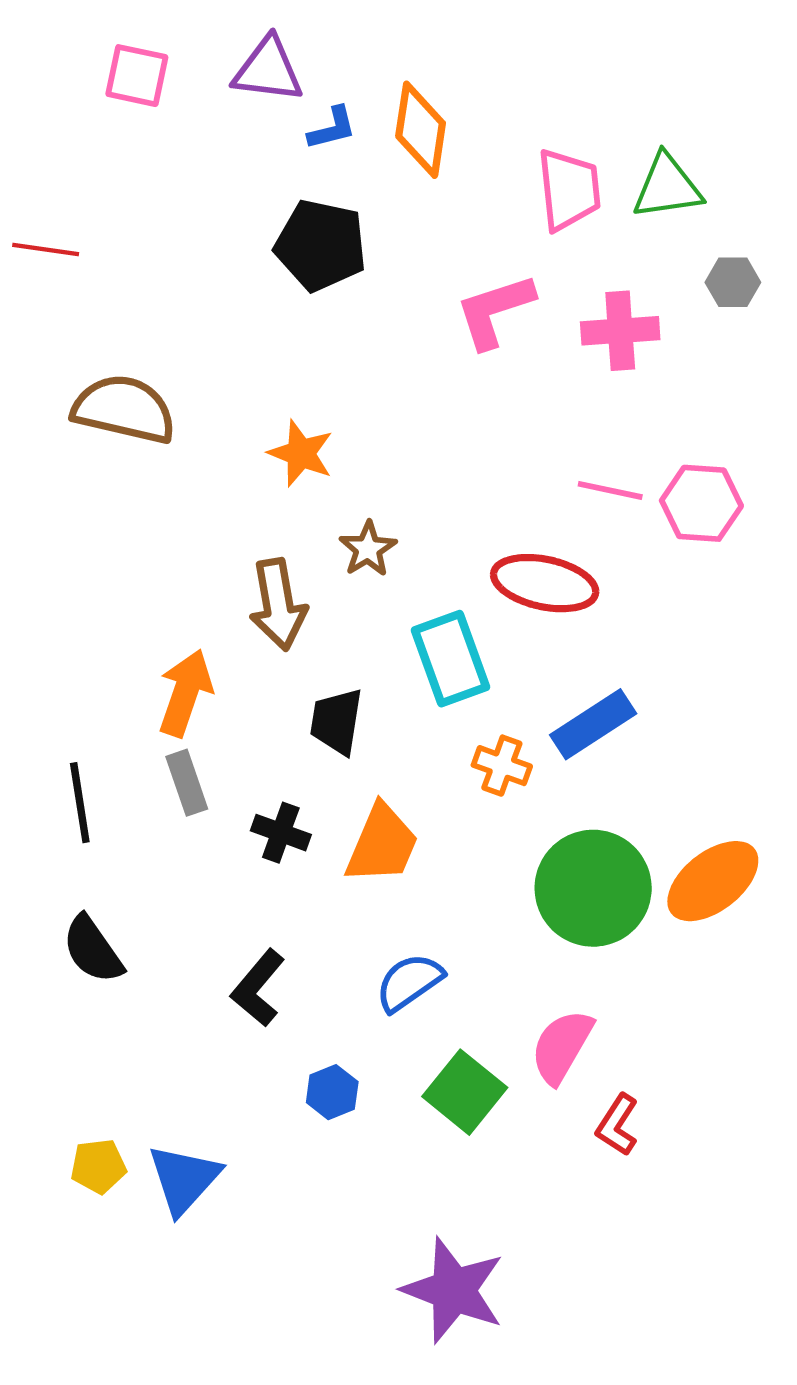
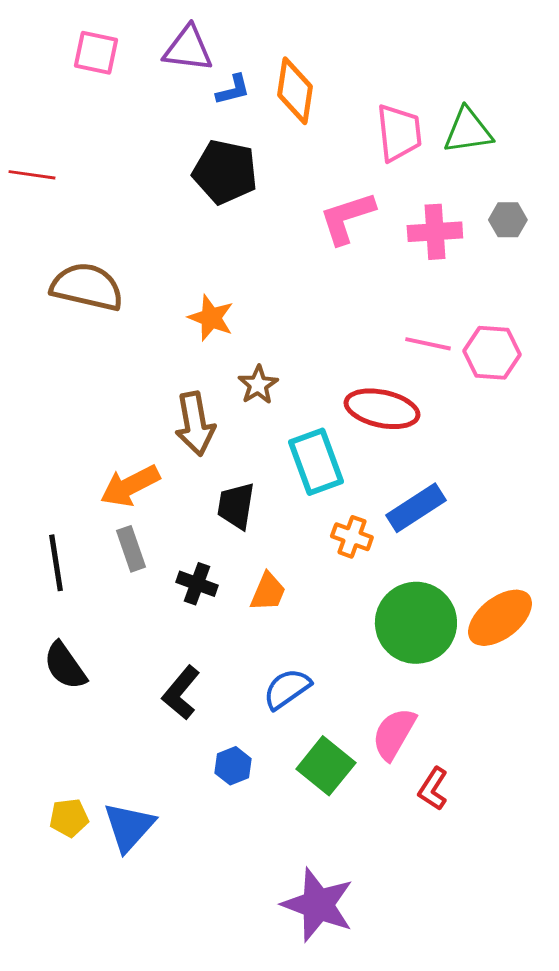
gray hexagon: (733, 282) -> (508, 220), moved
orange arrow: (185, 693) -> (130, 486), turned -136
orange trapezoid: (382, 844) -> (268, 592), size x0.7

